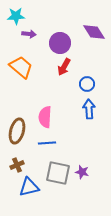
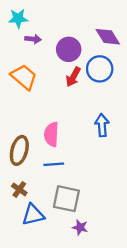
blue circle: (87, 84) -> (100, 69), moved, size x1.5
brown cross: (17, 165) -> (19, 189), turned -32
purple star: (82, 172) -> (80, 227), moved

